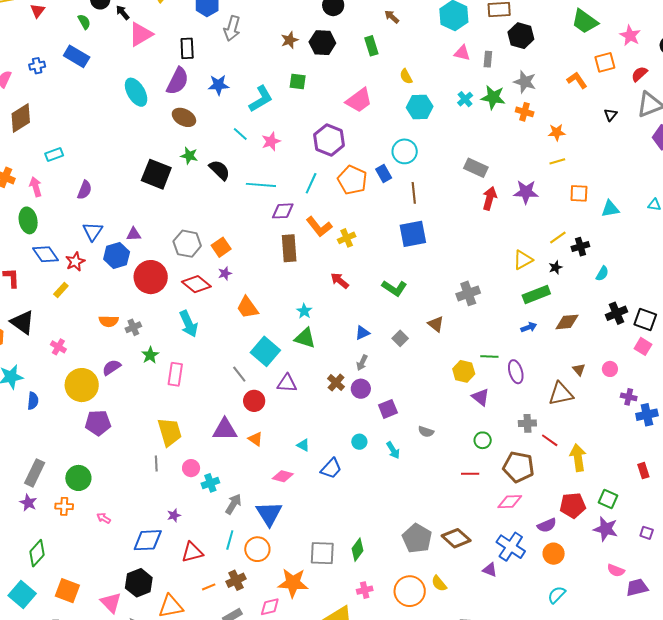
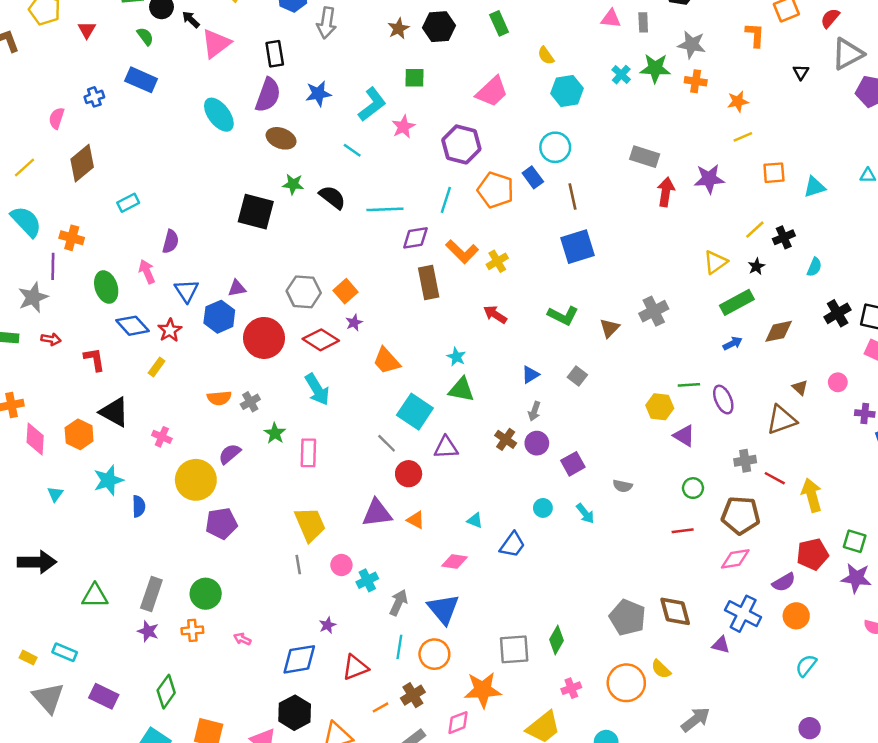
orange L-shape: (577, 80) -> (755, 35), turned 45
pink star: (271, 141) -> (403, 127), moved
pink arrow: (36, 187) -> (147, 272), moved
brown triangle: (436, 324) -> (609, 328), moved, turned 42
brown diamond: (456, 538) -> (675, 611), turned 40

